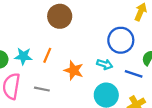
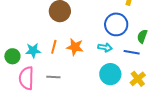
orange star: (74, 70) -> (75, 47), moved

